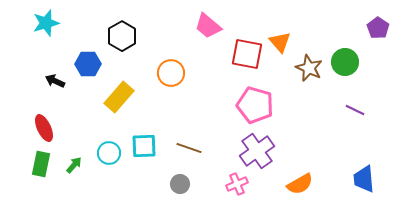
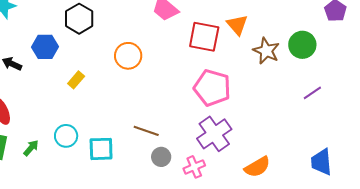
yellow rectangle: (119, 97) -> (76, 80), size x0.6
purple line: (355, 110) -> (312, 93), turned -60
cyan square: (144, 146) -> (101, 149), moved
gray circle: (180, 184) -> (161, 157), moved

